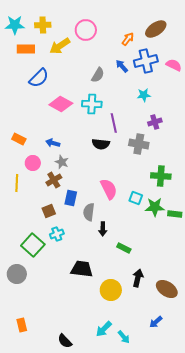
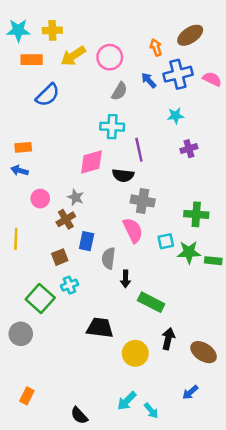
pink circle: (86, 30) -> (110, 57), moved
orange arrow: (128, 39) -> (156, 47), turned -56
pink diamond: (61, 104) -> (91, 162), moved, turned -45
orange rectangle: (19, 139) -> (23, 147), moved, turned -32
blue arrow: (53, 143) -> (20, 171), moved
gray cross: (139, 144) -> (143, 201), moved
yellow line: (17, 183) -> (16, 239), moved
cyan square: (136, 198) -> (166, 241), turned -32
green rectangle: (124, 248) -> (151, 302), size x1.5
orange rectangle: (22, 325) -> (27, 396), turned 40

